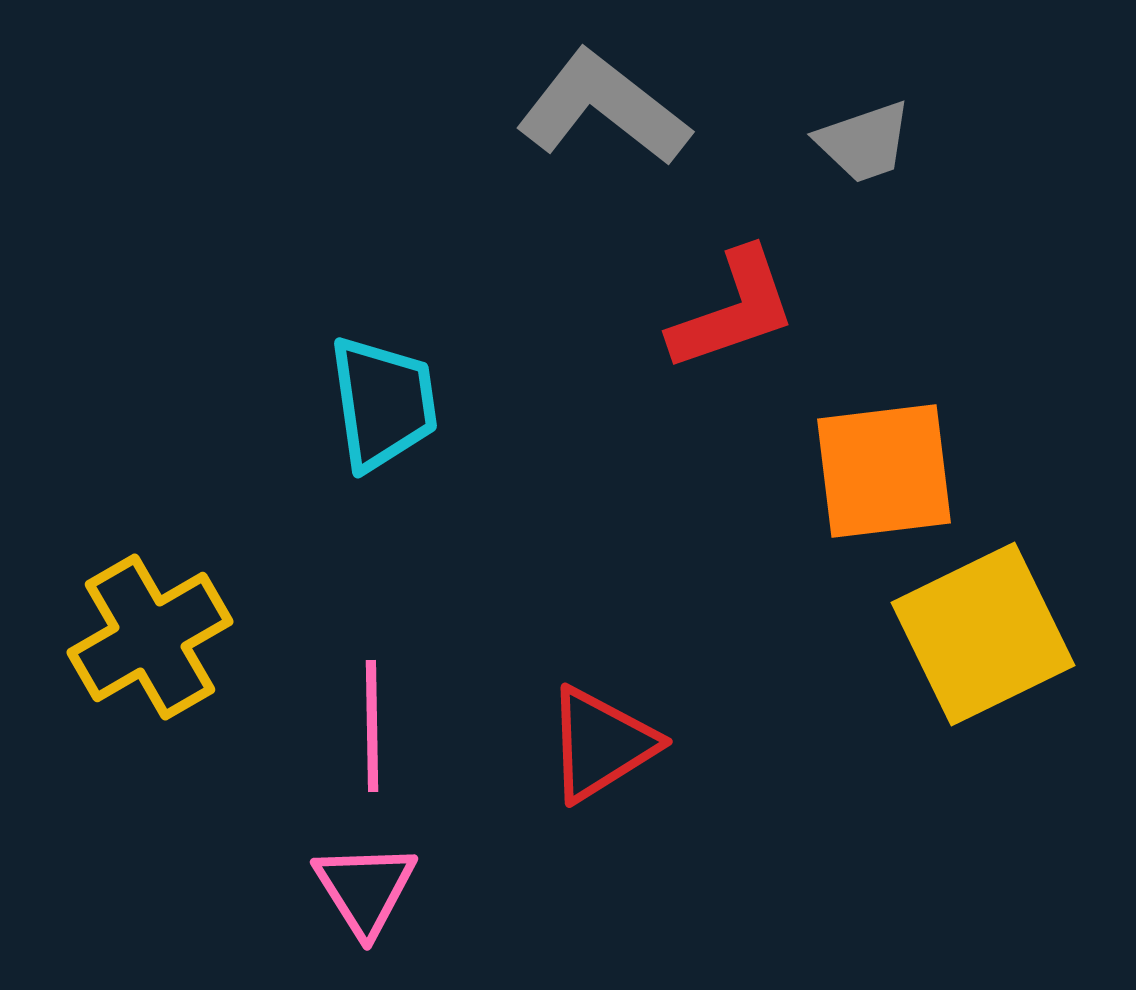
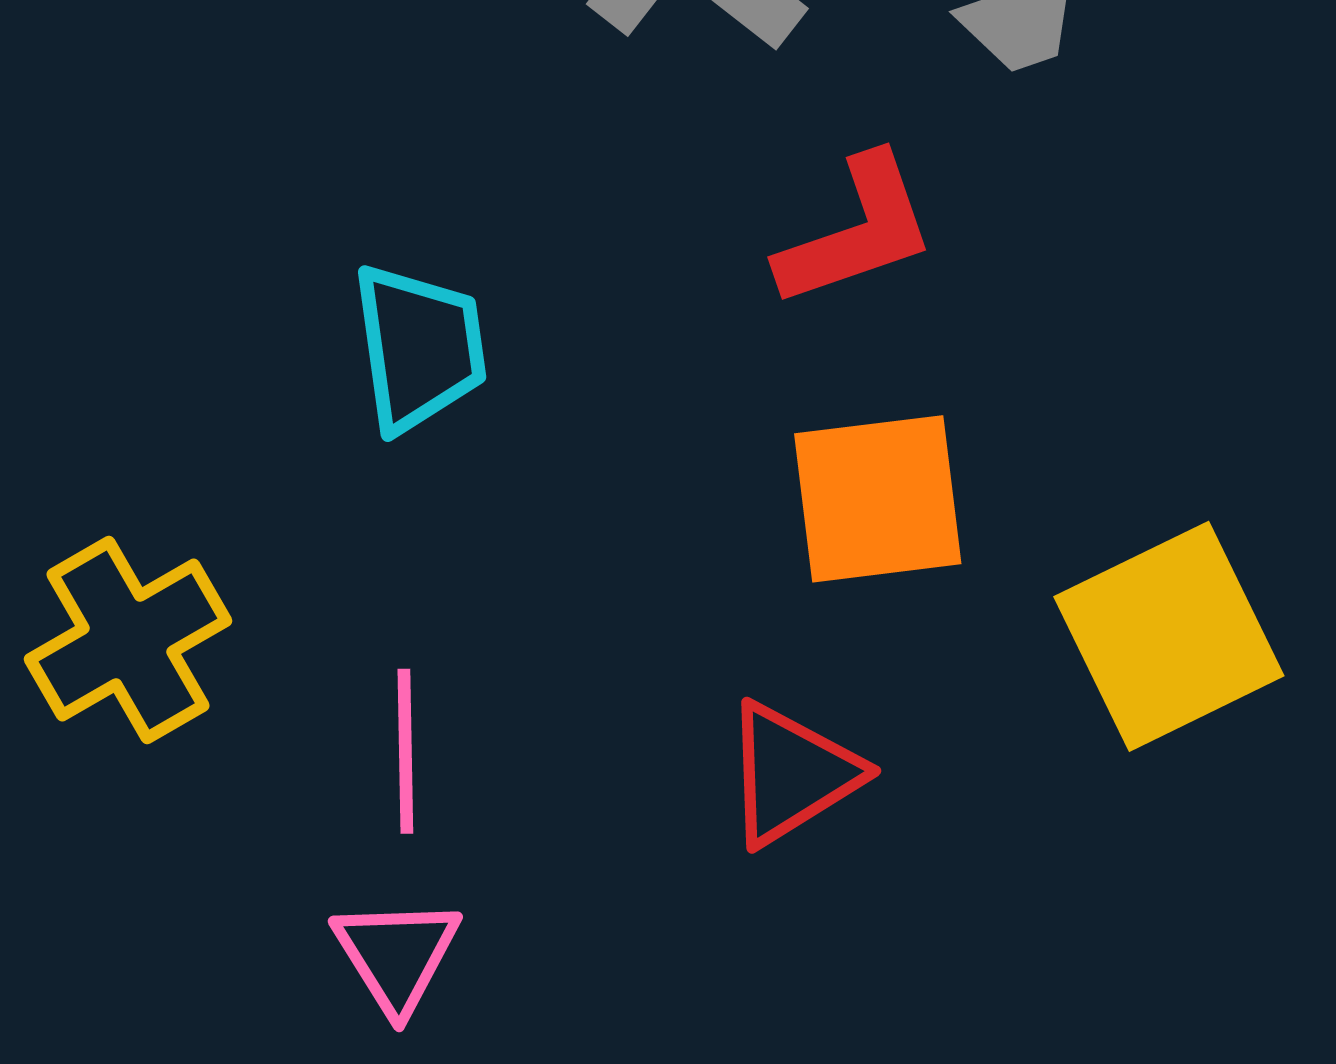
orange square: (884, 471) -> (878, 499), moved
red triangle: (601, 744) -> (792, 774), moved

